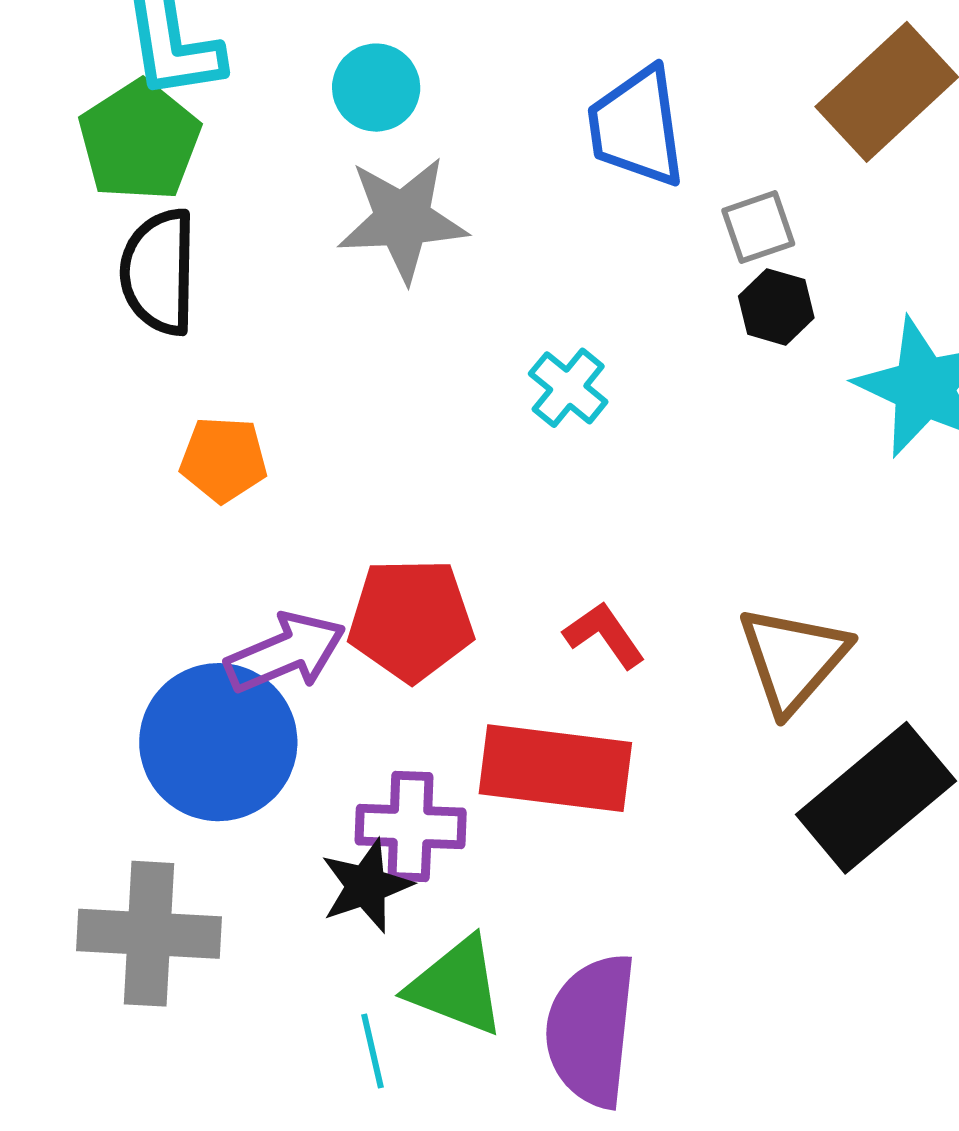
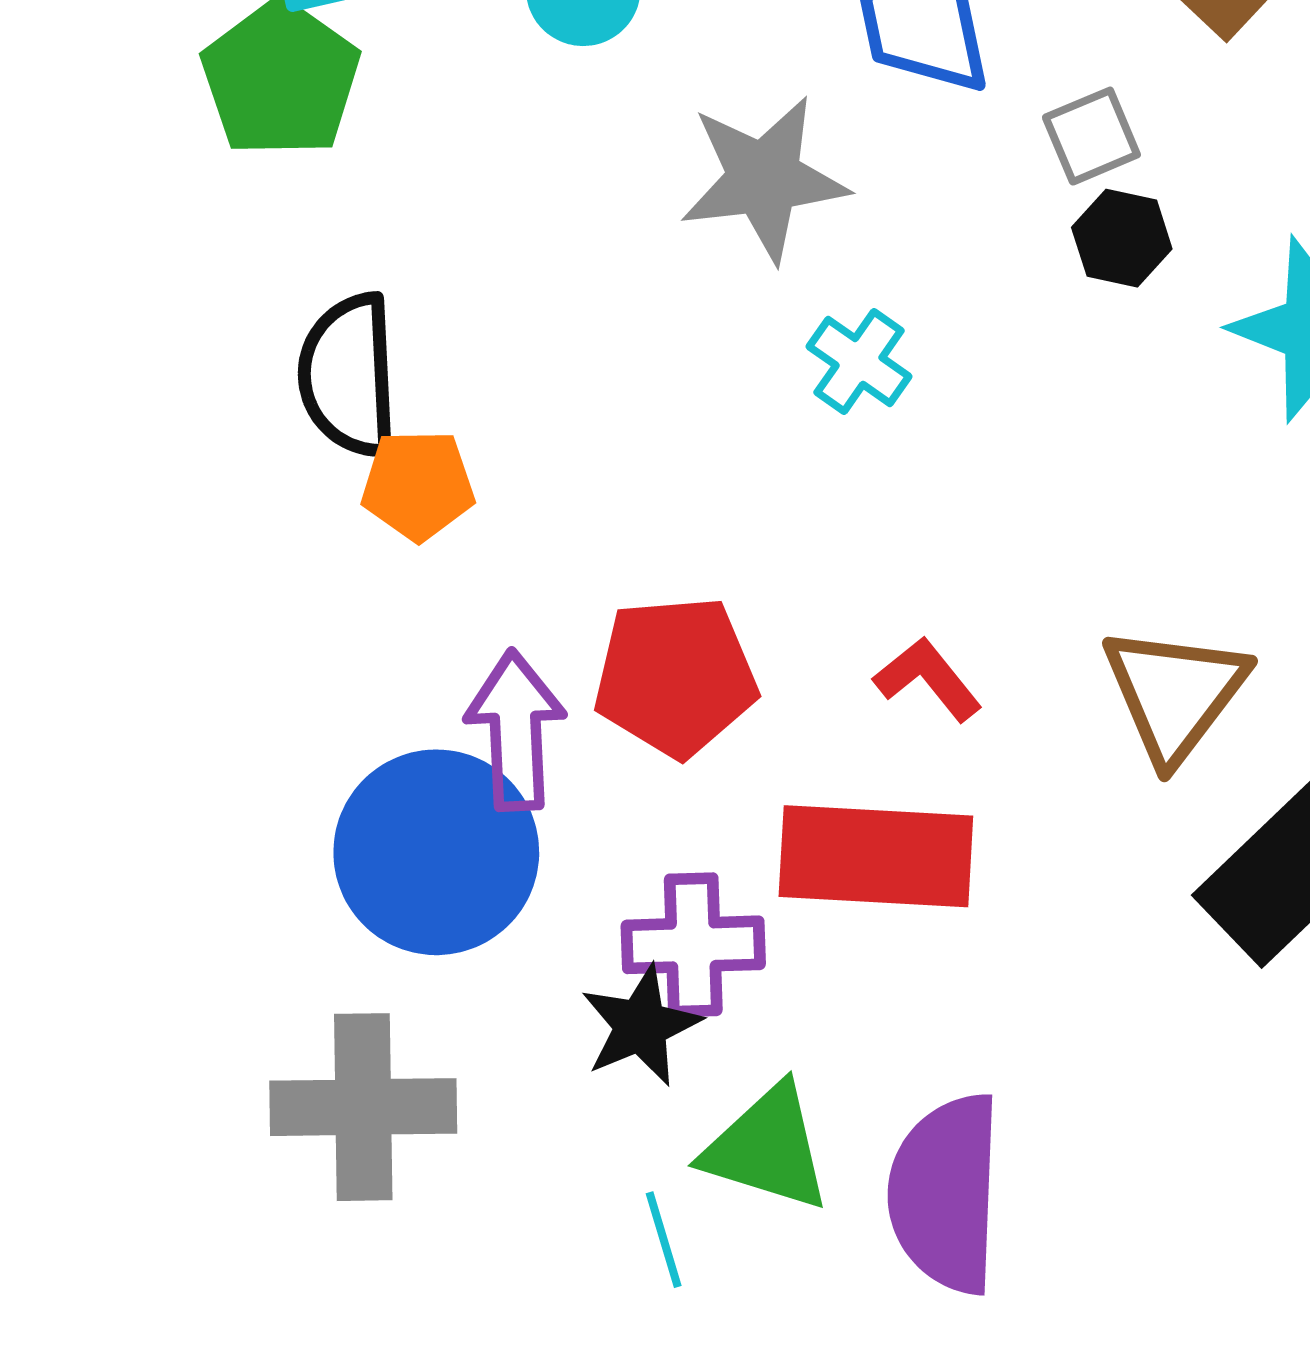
gray star: (403, 219) -> (764, 179), moved
black semicircle: (159, 272) -> (349, 376), moved
purple arrow: (286, 653) -> (516, 730), turned -66

